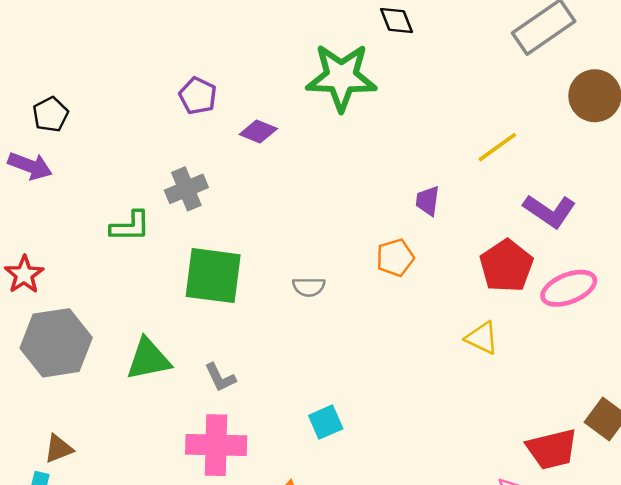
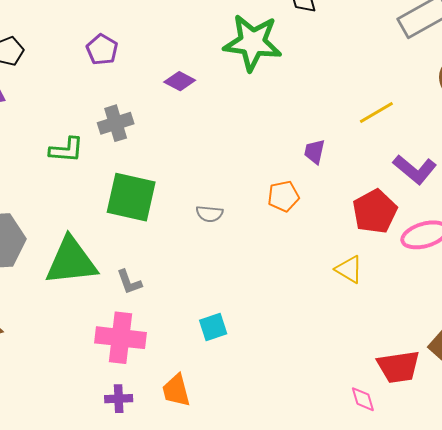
purple pentagon: (198, 96) -> (102, 49), moved
green triangle: (148, 359) -> (71, 261), size x1.4

